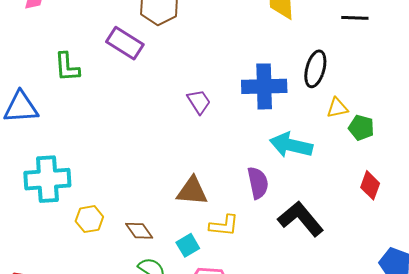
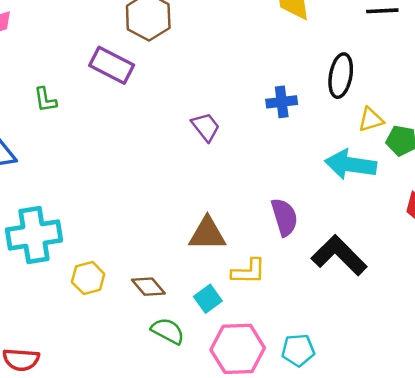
green L-shape: (67, 67) -> (45, 100), size x0.7
blue cross: (264, 86) -> (282, 102), size x0.6
cyan arrow: (291, 145) -> (351, 165), moved

